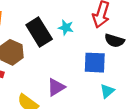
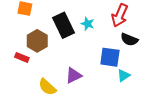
cyan triangle: (107, 91) -> (124, 75), moved

